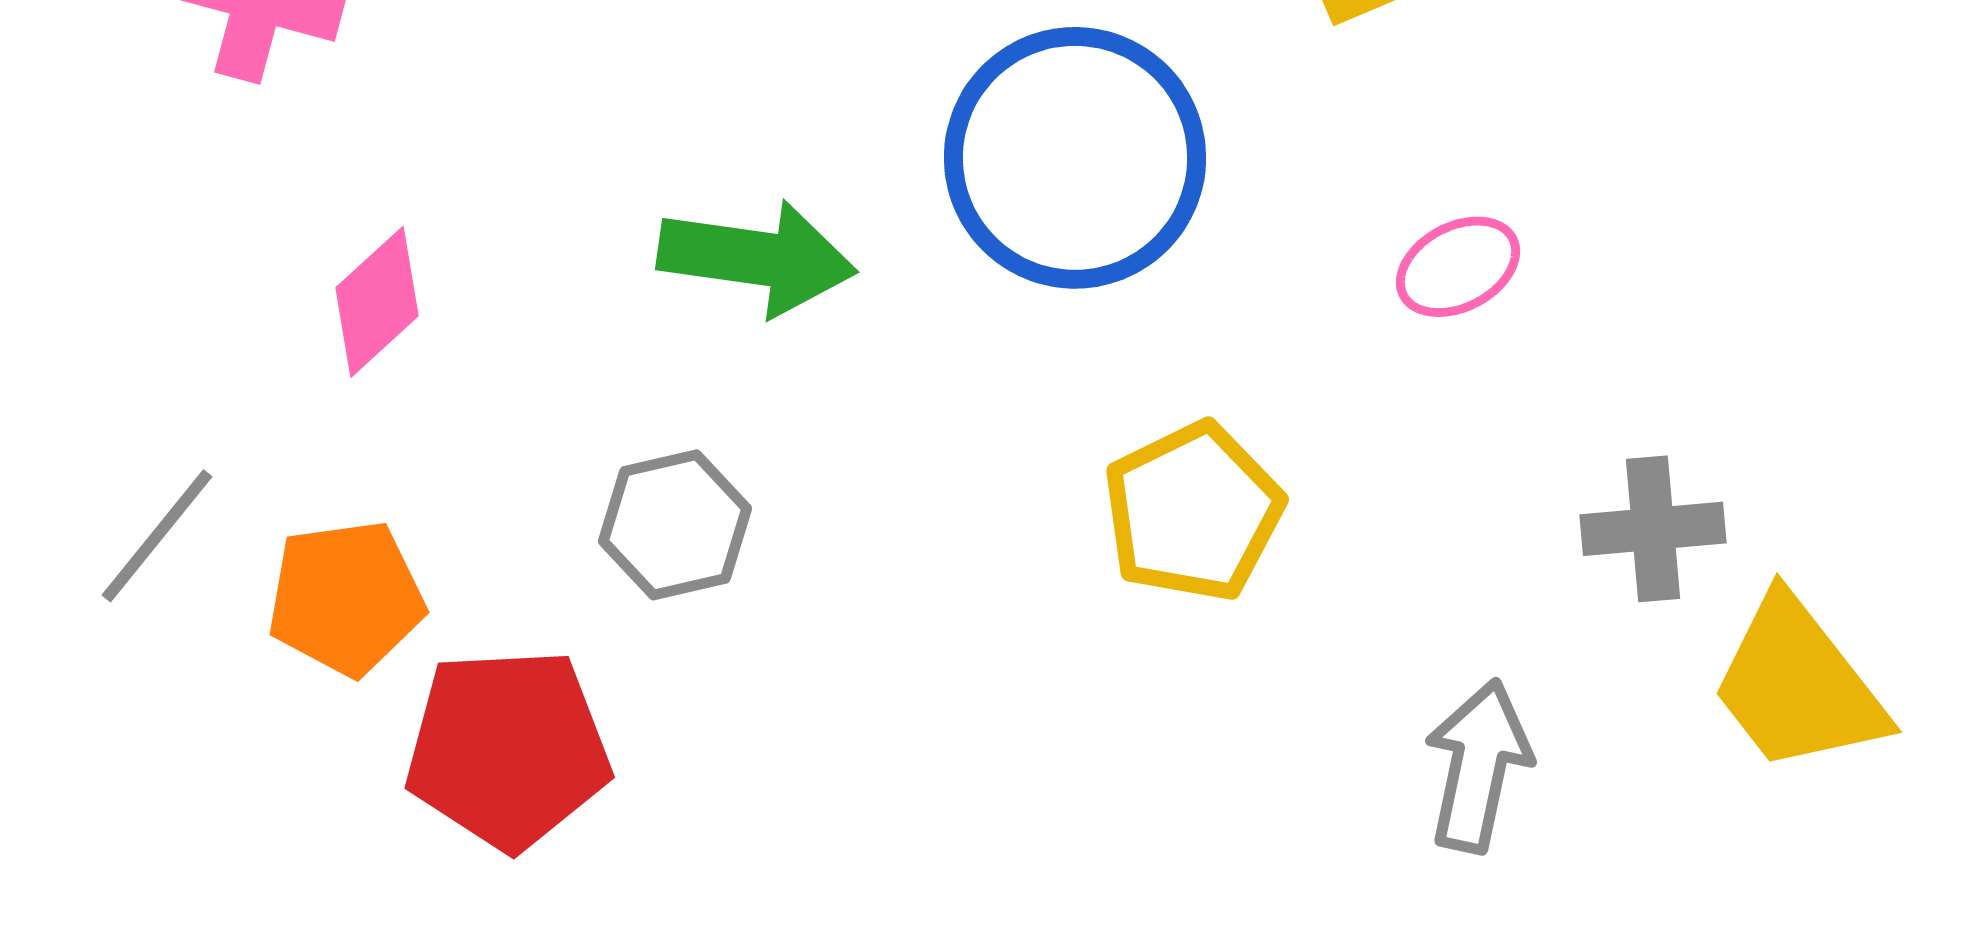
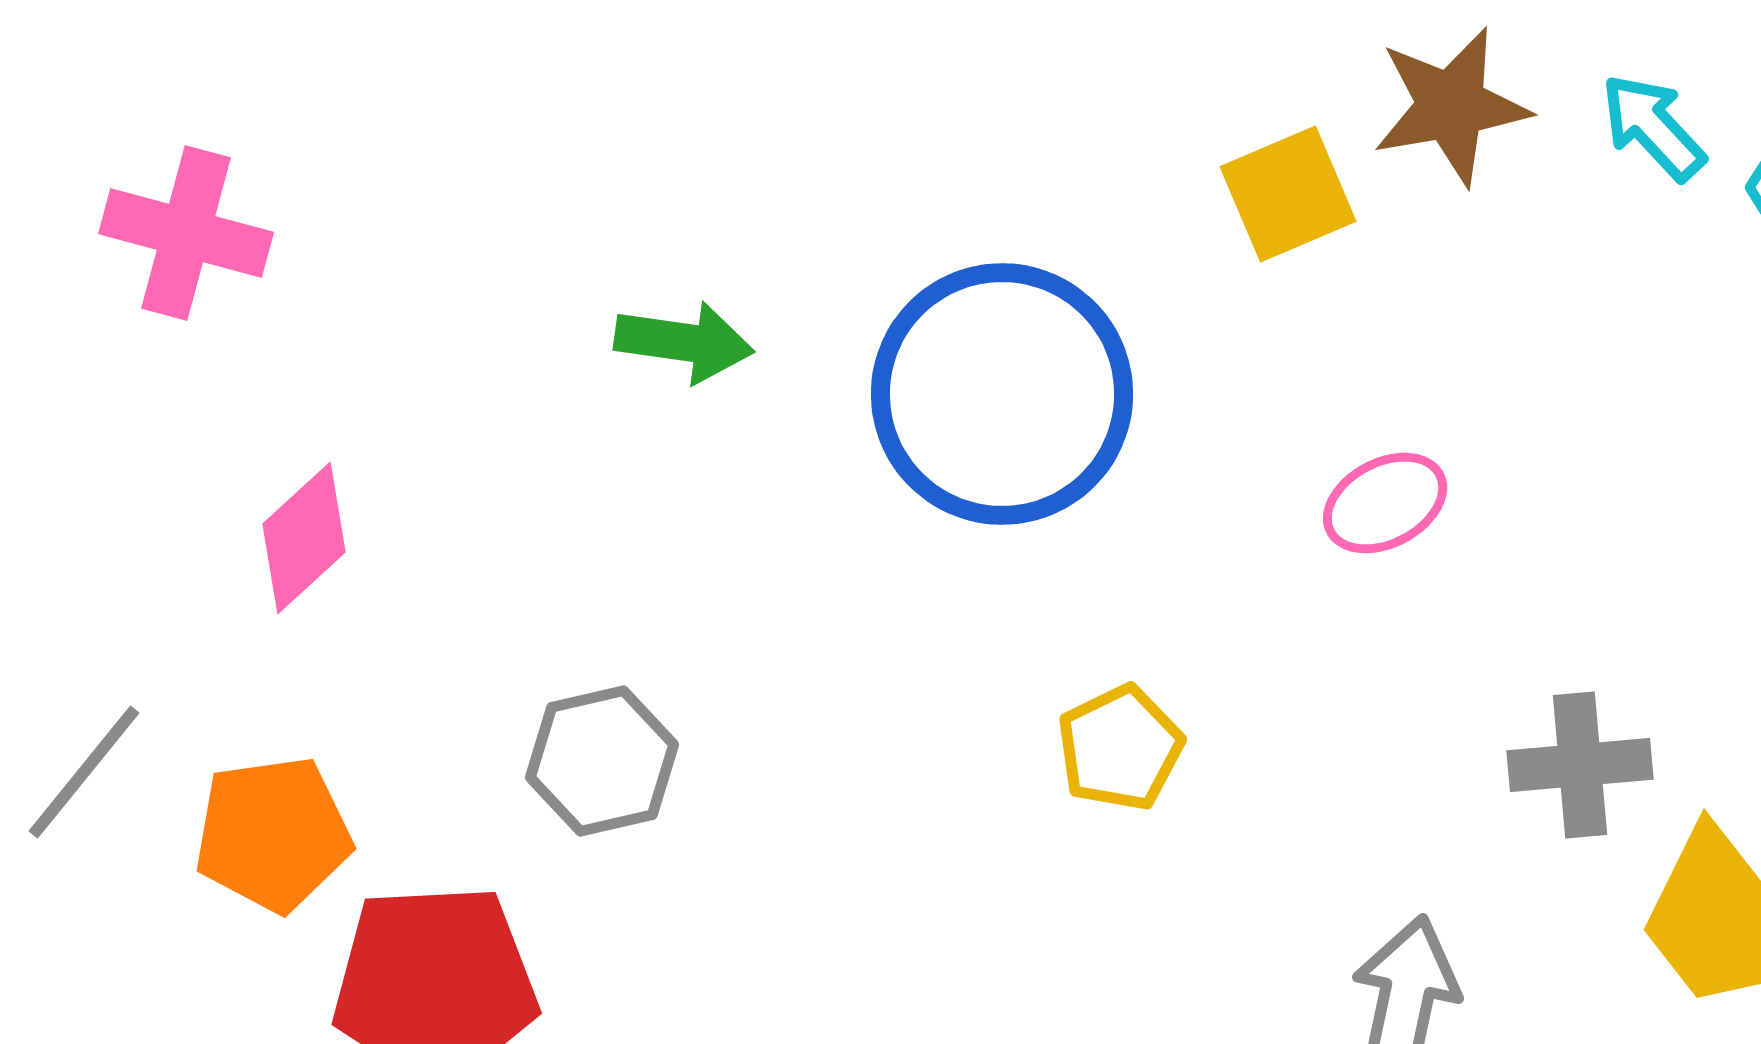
green arrow: (757, 258) -> (684, 342), moved, size x0.7
yellow pentagon: (1193, 512) -> (1120, 748), size x0.7

